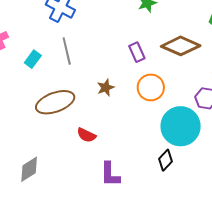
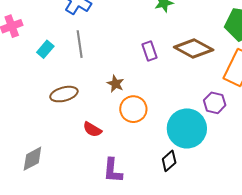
orange circle: (151, 87) -> (133, 109), moved
brown star: (106, 88) -> (115, 84), turned -30
brown ellipse: (55, 102) -> (64, 94), size x0.7

